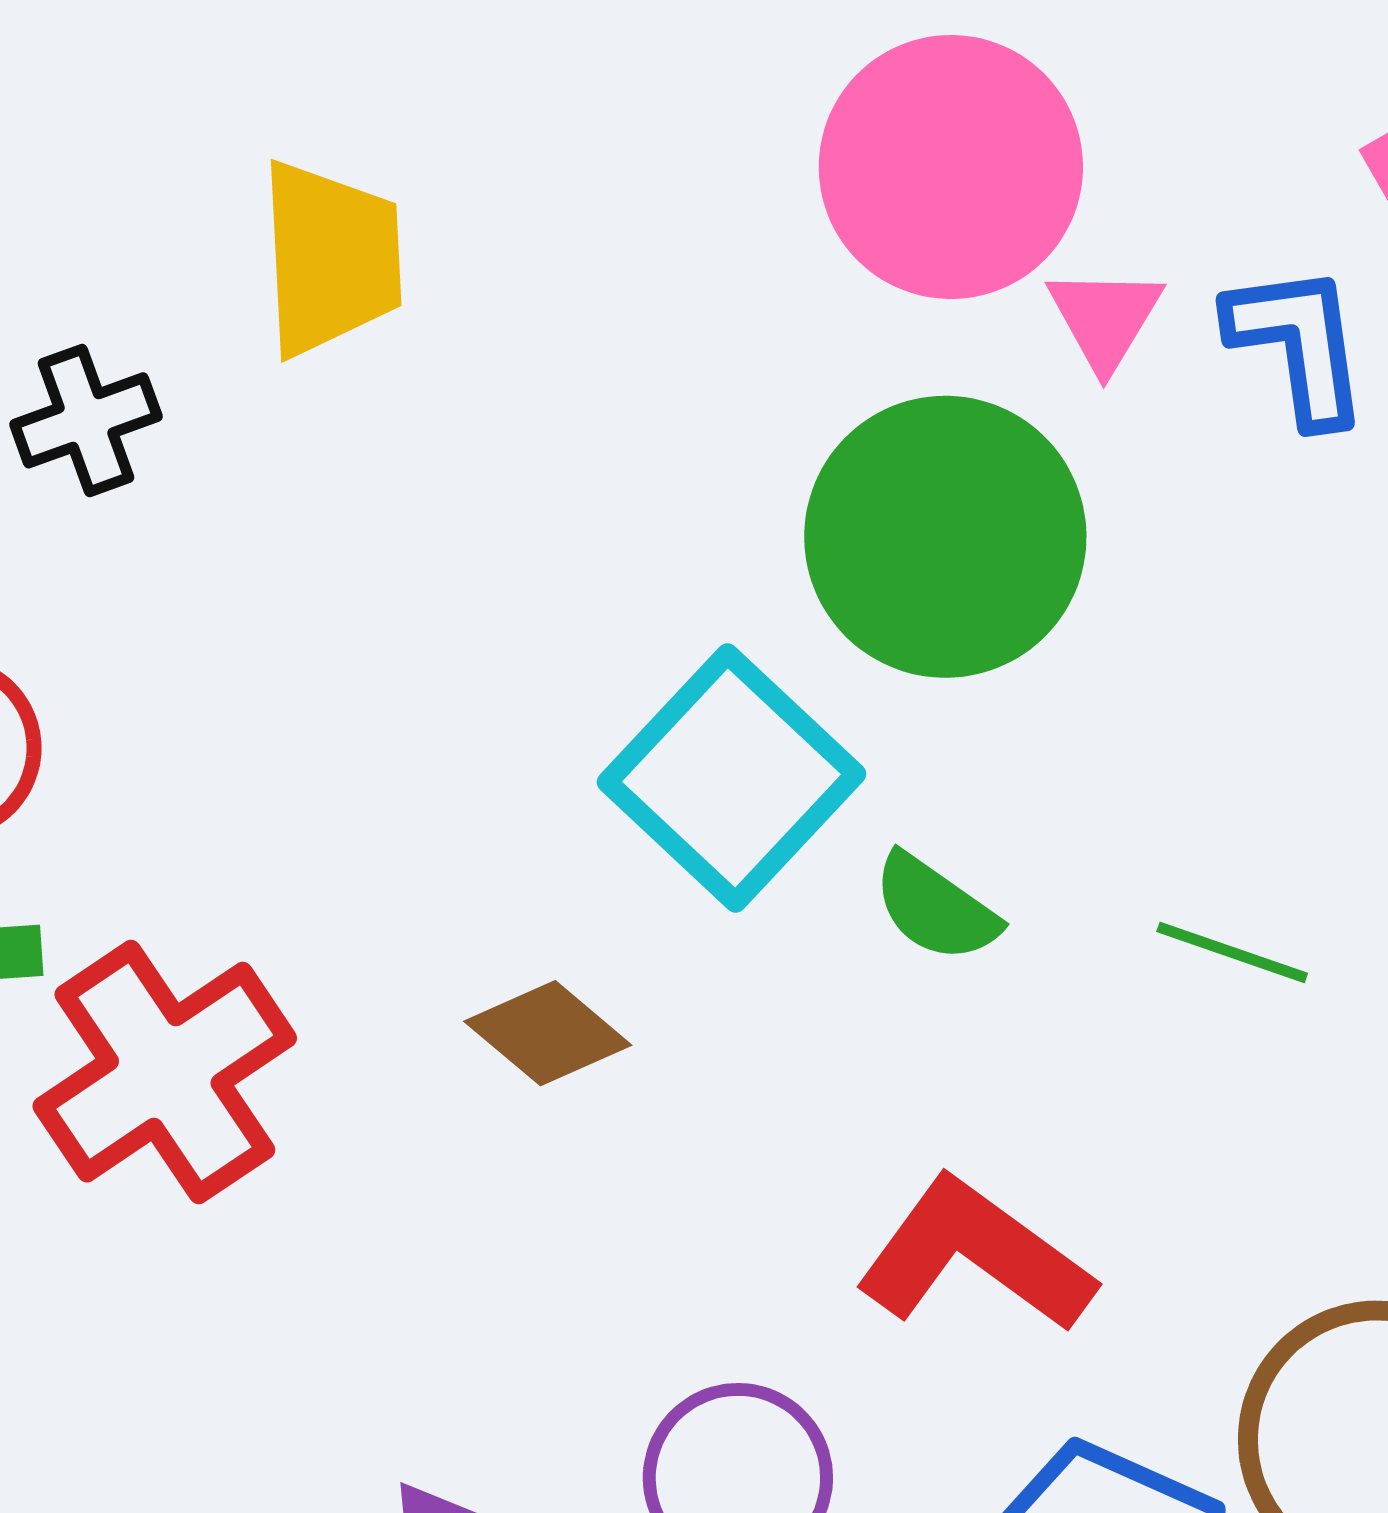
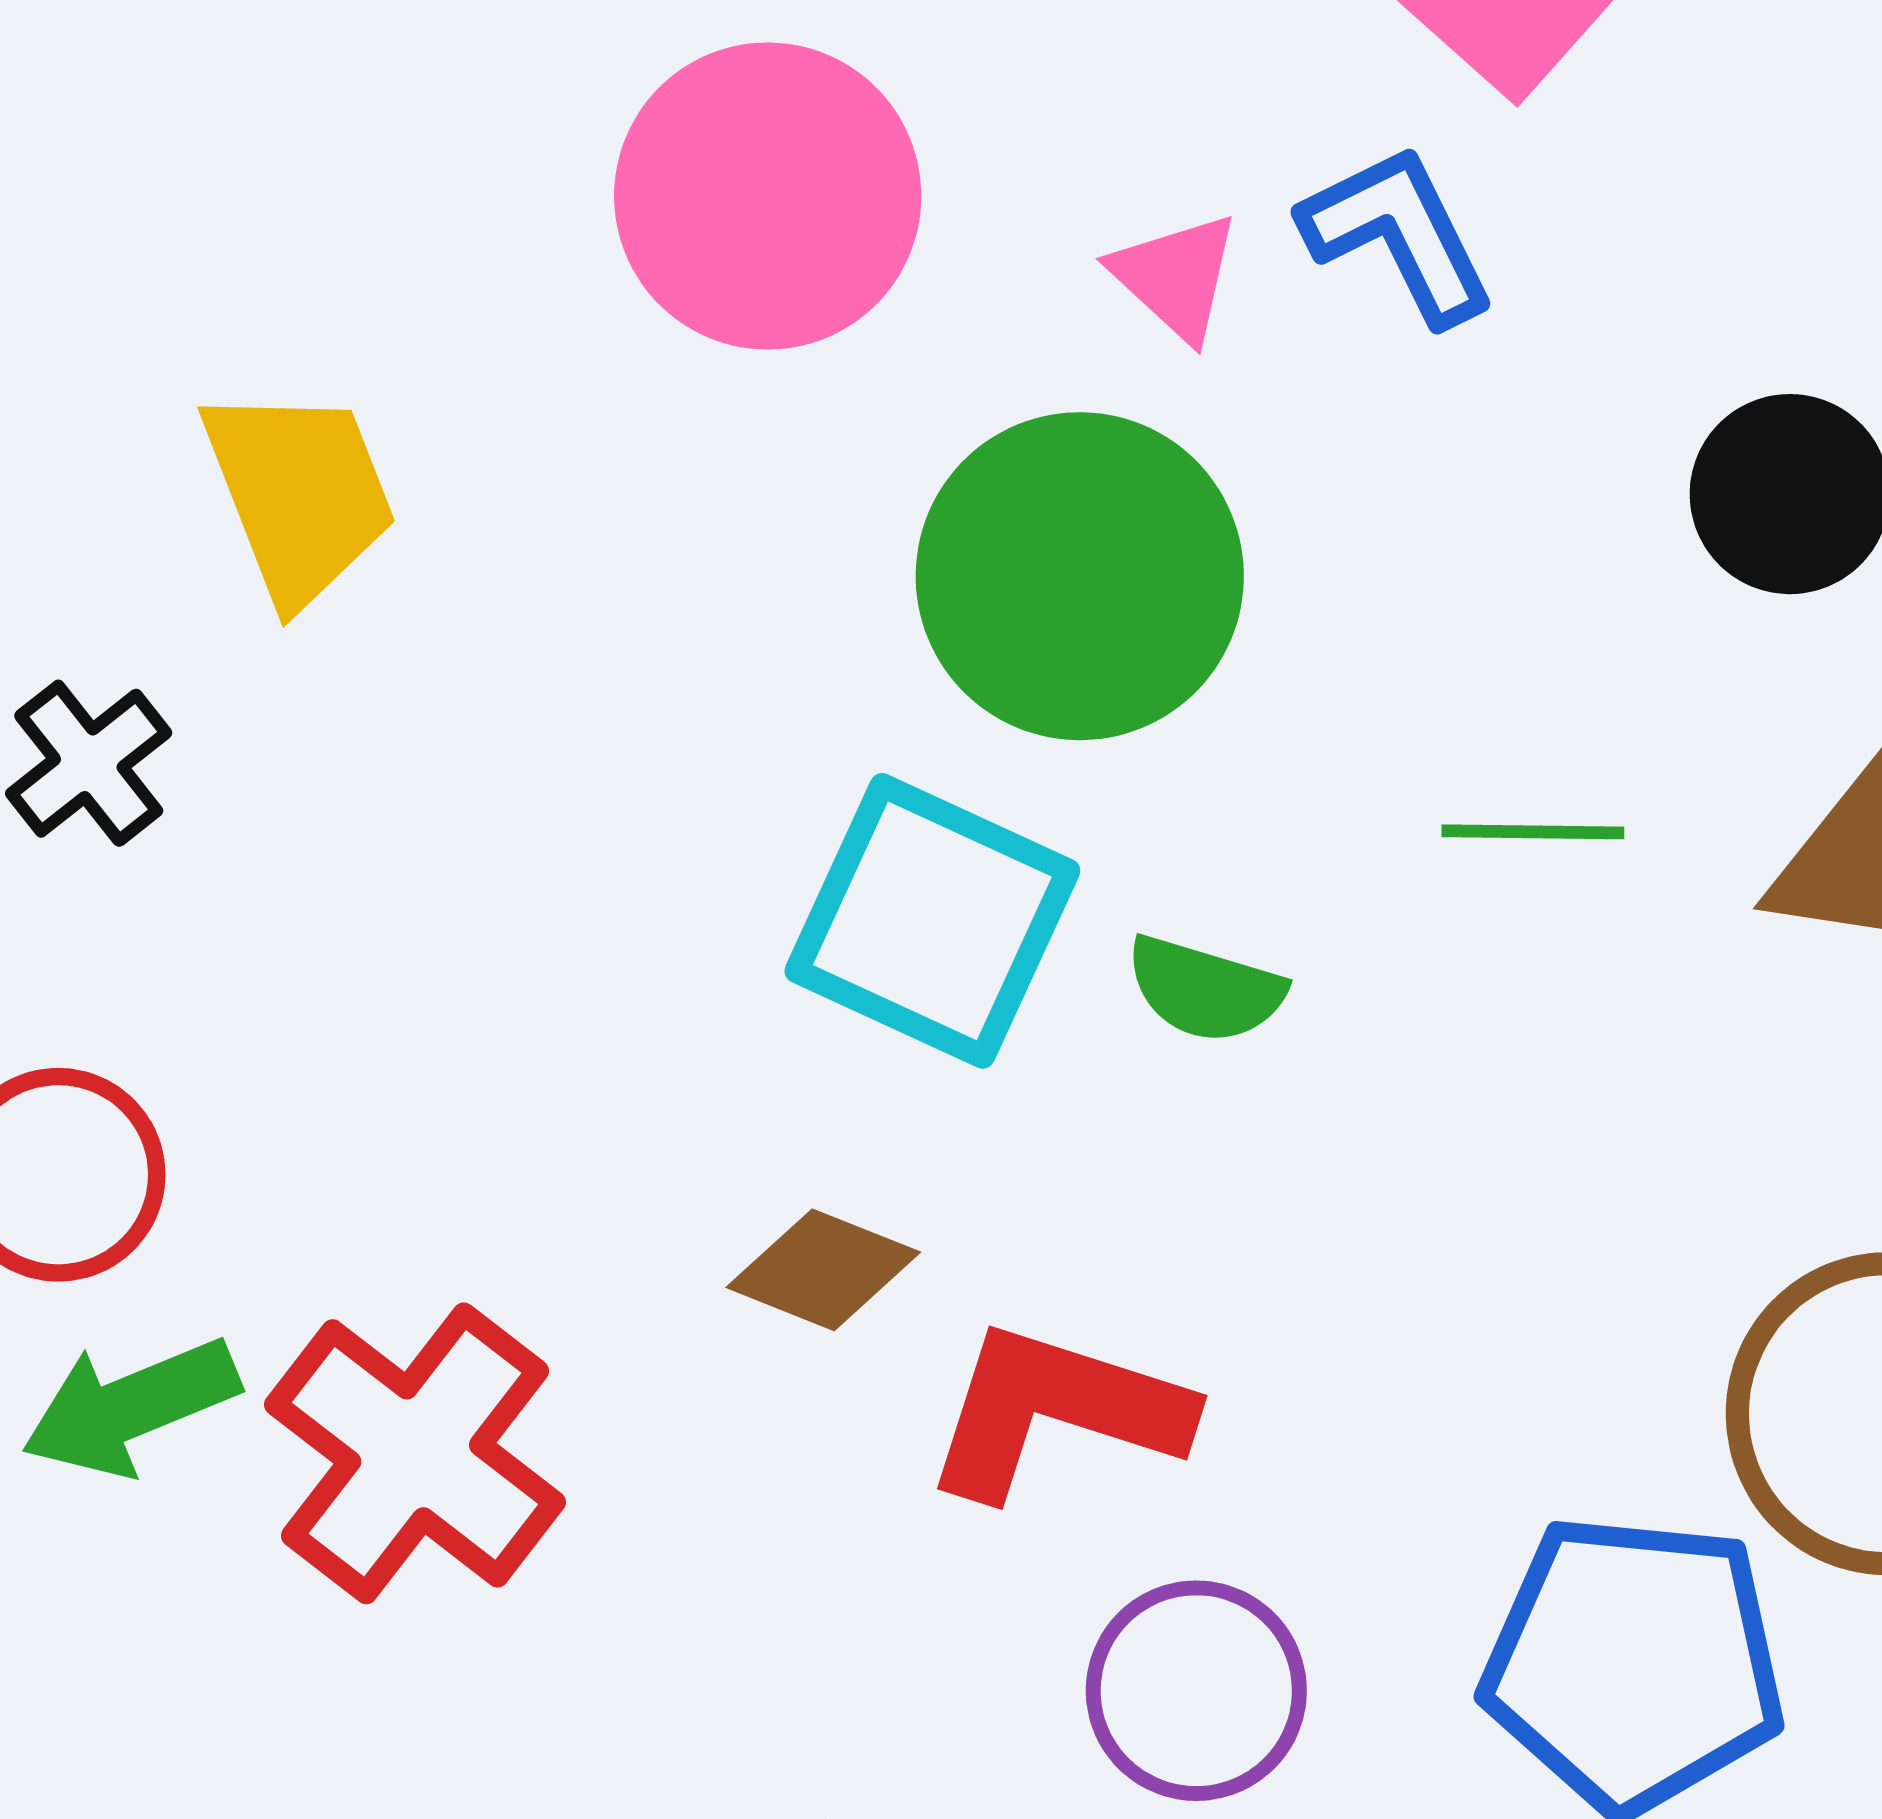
pink circle: (951, 167) -> (768, 196), moved
green line: (1232, 952) -> (1533, 832), moved
red L-shape: (975, 1256) -> (1056, 1411), moved

